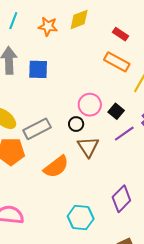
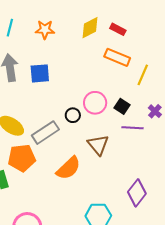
yellow diamond: (79, 19) -> (90, 28), moved
black circle: (76, 124) -> (73, 115), moved
purple line: (124, 134) -> (132, 128), turned 45

